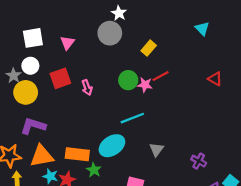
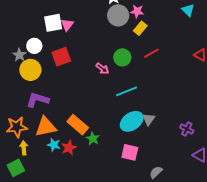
gray circle: (110, 33) -> (118, 15), moved
white square: (33, 38) -> (53, 23), moved
pink star: (145, 85) -> (137, 11), moved
pink arrow: (87, 87) -> (102, 69), moved, turned -32
cyan ellipse: (112, 146) -> (132, 121), moved
orange rectangle: (77, 154) -> (78, 125), turned 35

